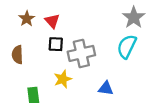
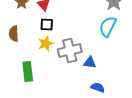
gray cross: (81, 53) -> (70, 51), moved
yellow star: (63, 79) -> (46, 44), moved

